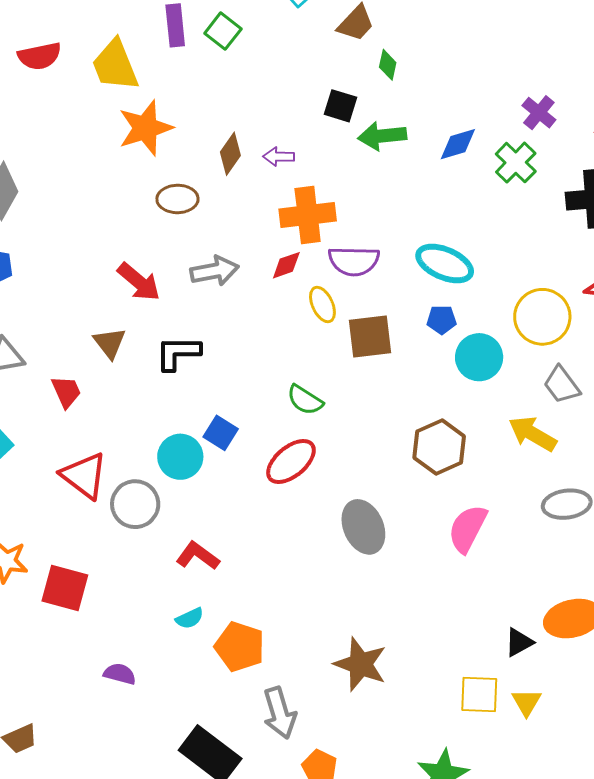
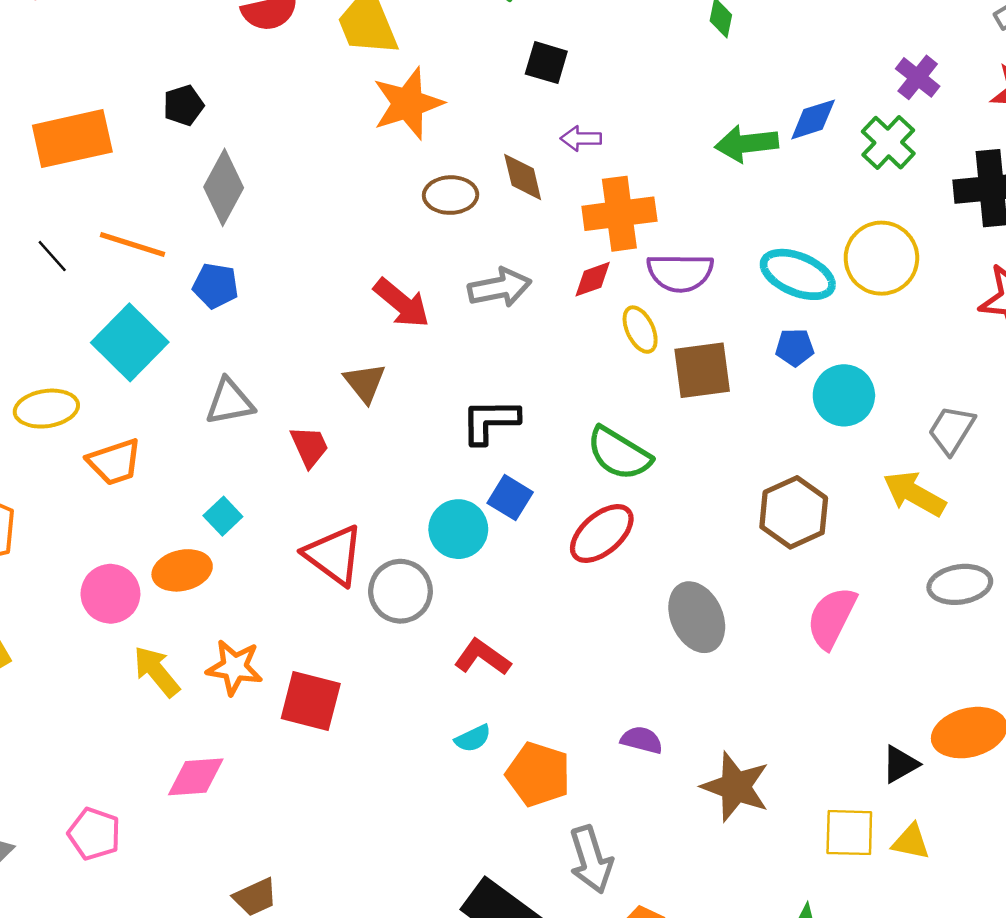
black square: (340, 106) -> (546, 63), moved
green arrow: (382, 136) -> (747, 144), moved
brown diamond: (230, 154) -> (523, 177), moved, turned -48
yellow circle: (542, 317) -> (881, 258), moved
black L-shape: (178, 353) -> (490, 421), moved
gray trapezoid: (562, 385) -> (951, 430), turned 69
green semicircle: (305, 400) -> (619, 454), size x1.4
brown star: (360, 664) -> (736, 787), moved
purple semicircle: (120, 674) -> (642, 740), moved
yellow triangle: (527, 702) -> (911, 842), turned -48

